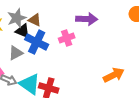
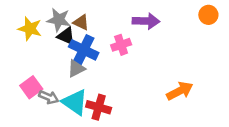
gray star: (17, 18) -> (59, 20), turned 30
gray triangle: (16, 53) -> (76, 69), moved

